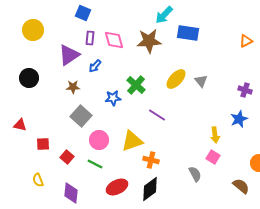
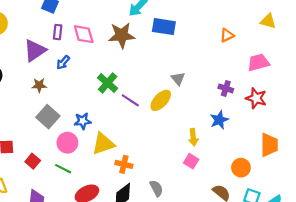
yellow ellipse: (176, 79) -> (161, 100), moved
blue star: (113, 98) -> (83, 121), moved
purple line: (157, 115) -> (130, 100), moved
gray semicircle: (195, 174) -> (156, 188), moved

